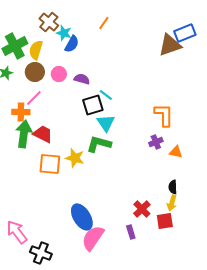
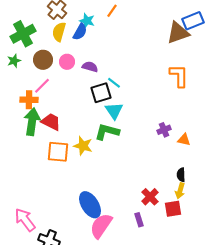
cyan star: (64, 33) -> (87, 21), moved
yellow semicircle: (36, 50) -> (59, 32), moved
orange L-shape: (164, 115) -> (179, 76), moved

